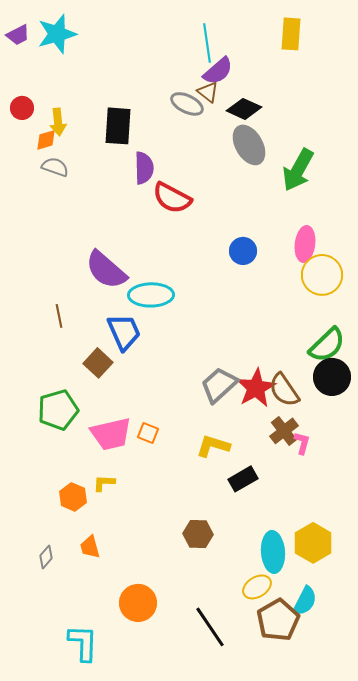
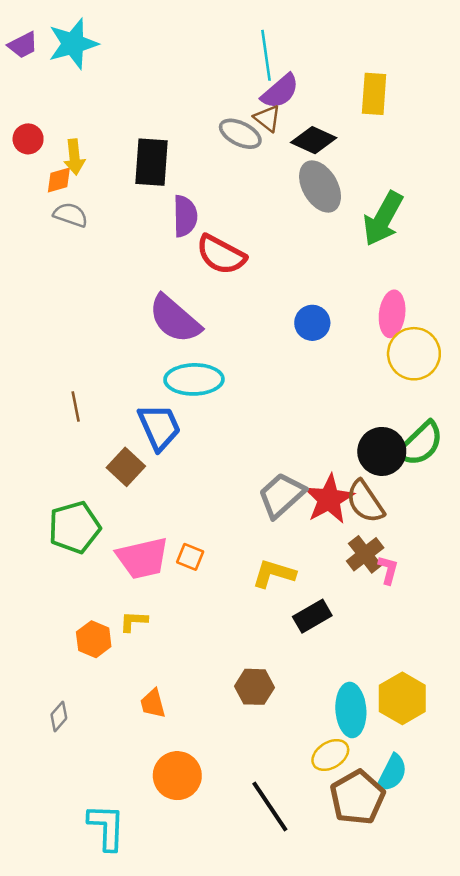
yellow rectangle: (291, 34) -> (374, 94), moved
purple semicircle: (106, 270) -> (175, 319), moved
black circle: (332, 377) -> (382, 451), moved
orange trapezoid: (90, 547) -> (153, 704), moved

